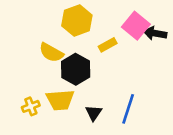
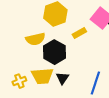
yellow semicircle: (51, 53) -> (35, 39), turned -42
black triangle: (94, 113) -> (62, 78), moved

